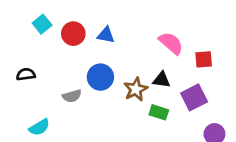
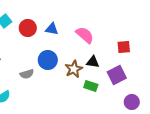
pink semicircle: (171, 43) -> (85, 35), moved

